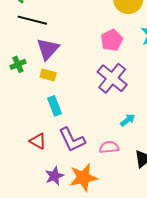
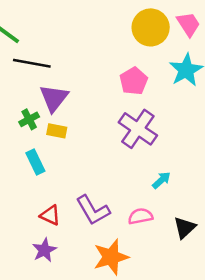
green cross: (18, 64) -> (29, 119), moved
cyan rectangle: (54, 106) -> (35, 162), moved
purple star: (54, 176) -> (44, 250), moved

